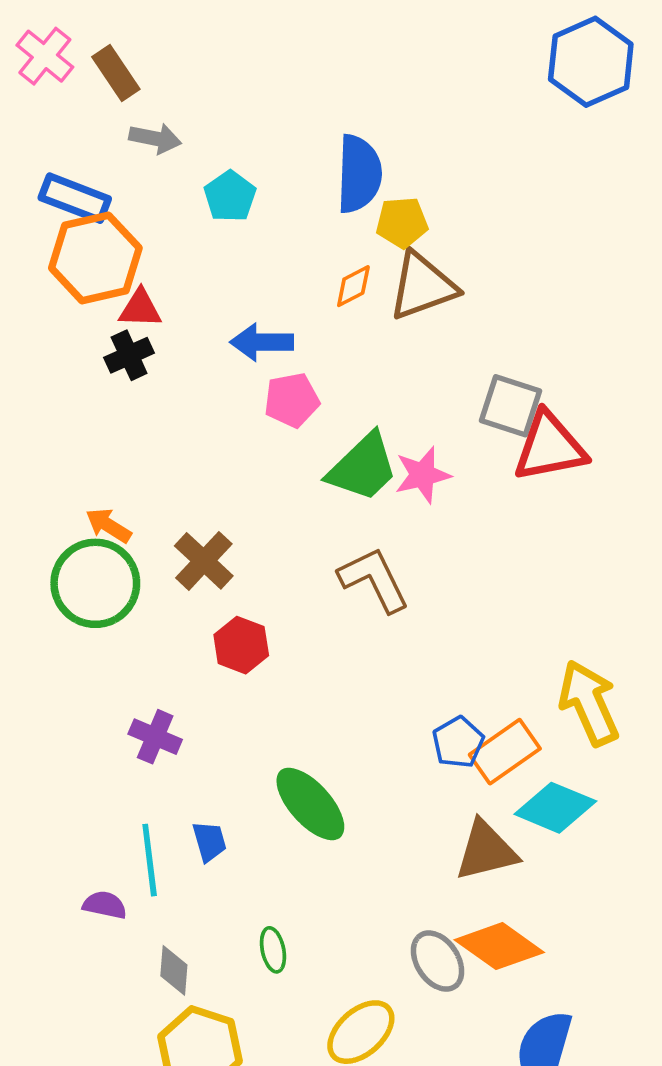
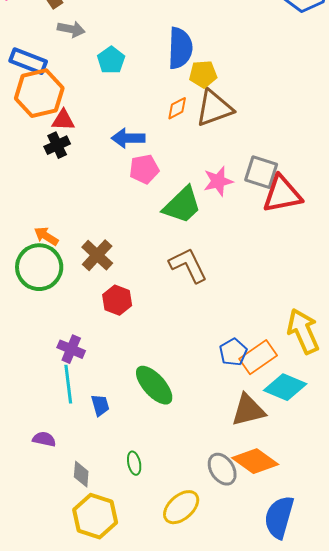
pink star: (423, 475) -> (218, 181), moved
cyan line: (150, 860) -> (68, 384), moved

